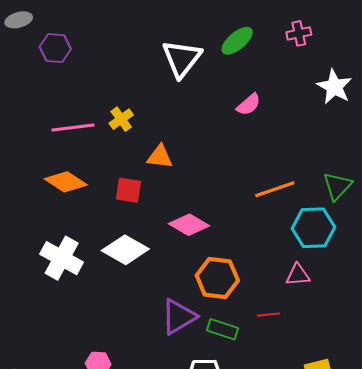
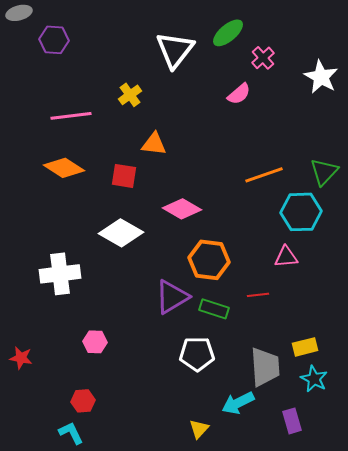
pink cross: (299, 33) -> (263, 58), moved, turned -30
yellow cross: (121, 119) -> (130, 95), moved
white cross: (62, 258) -> (60, 274), moved, turned -36

